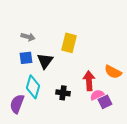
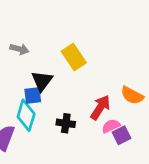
yellow rectangle: (69, 43) -> (74, 57), turned -48
blue square: (26, 58) -> (33, 95), moved
red arrow: (89, 81) -> (100, 107), turned 36

